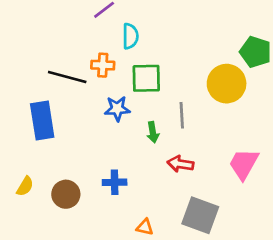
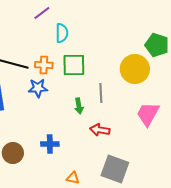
orange cross: (103, 65) -> (44, 65), moved
blue star: (117, 109) -> (38, 88), moved
pink trapezoid: (244, 164) -> (148, 114), moved

